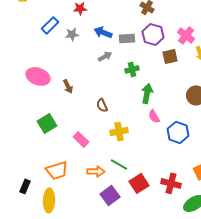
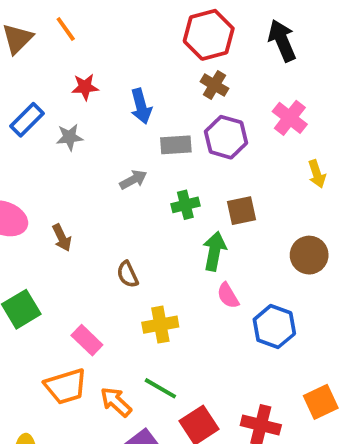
blue arrow: (103, 32) -> (141, 106), moved, turned -126
pink cross: (186, 35) -> (290, 118), moved
brown square: (170, 56) -> (241, 211), moved
orange trapezoid: (57, 170) -> (66, 386), moved
orange arrow: (96, 171) -> (116, 402), turned -138

